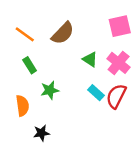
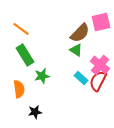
brown semicircle: (63, 33) -> (80, 33), moved
pink cross: (119, 63) -> (100, 65), moved
green rectangle: (30, 65) -> (25, 55), size x1.5

